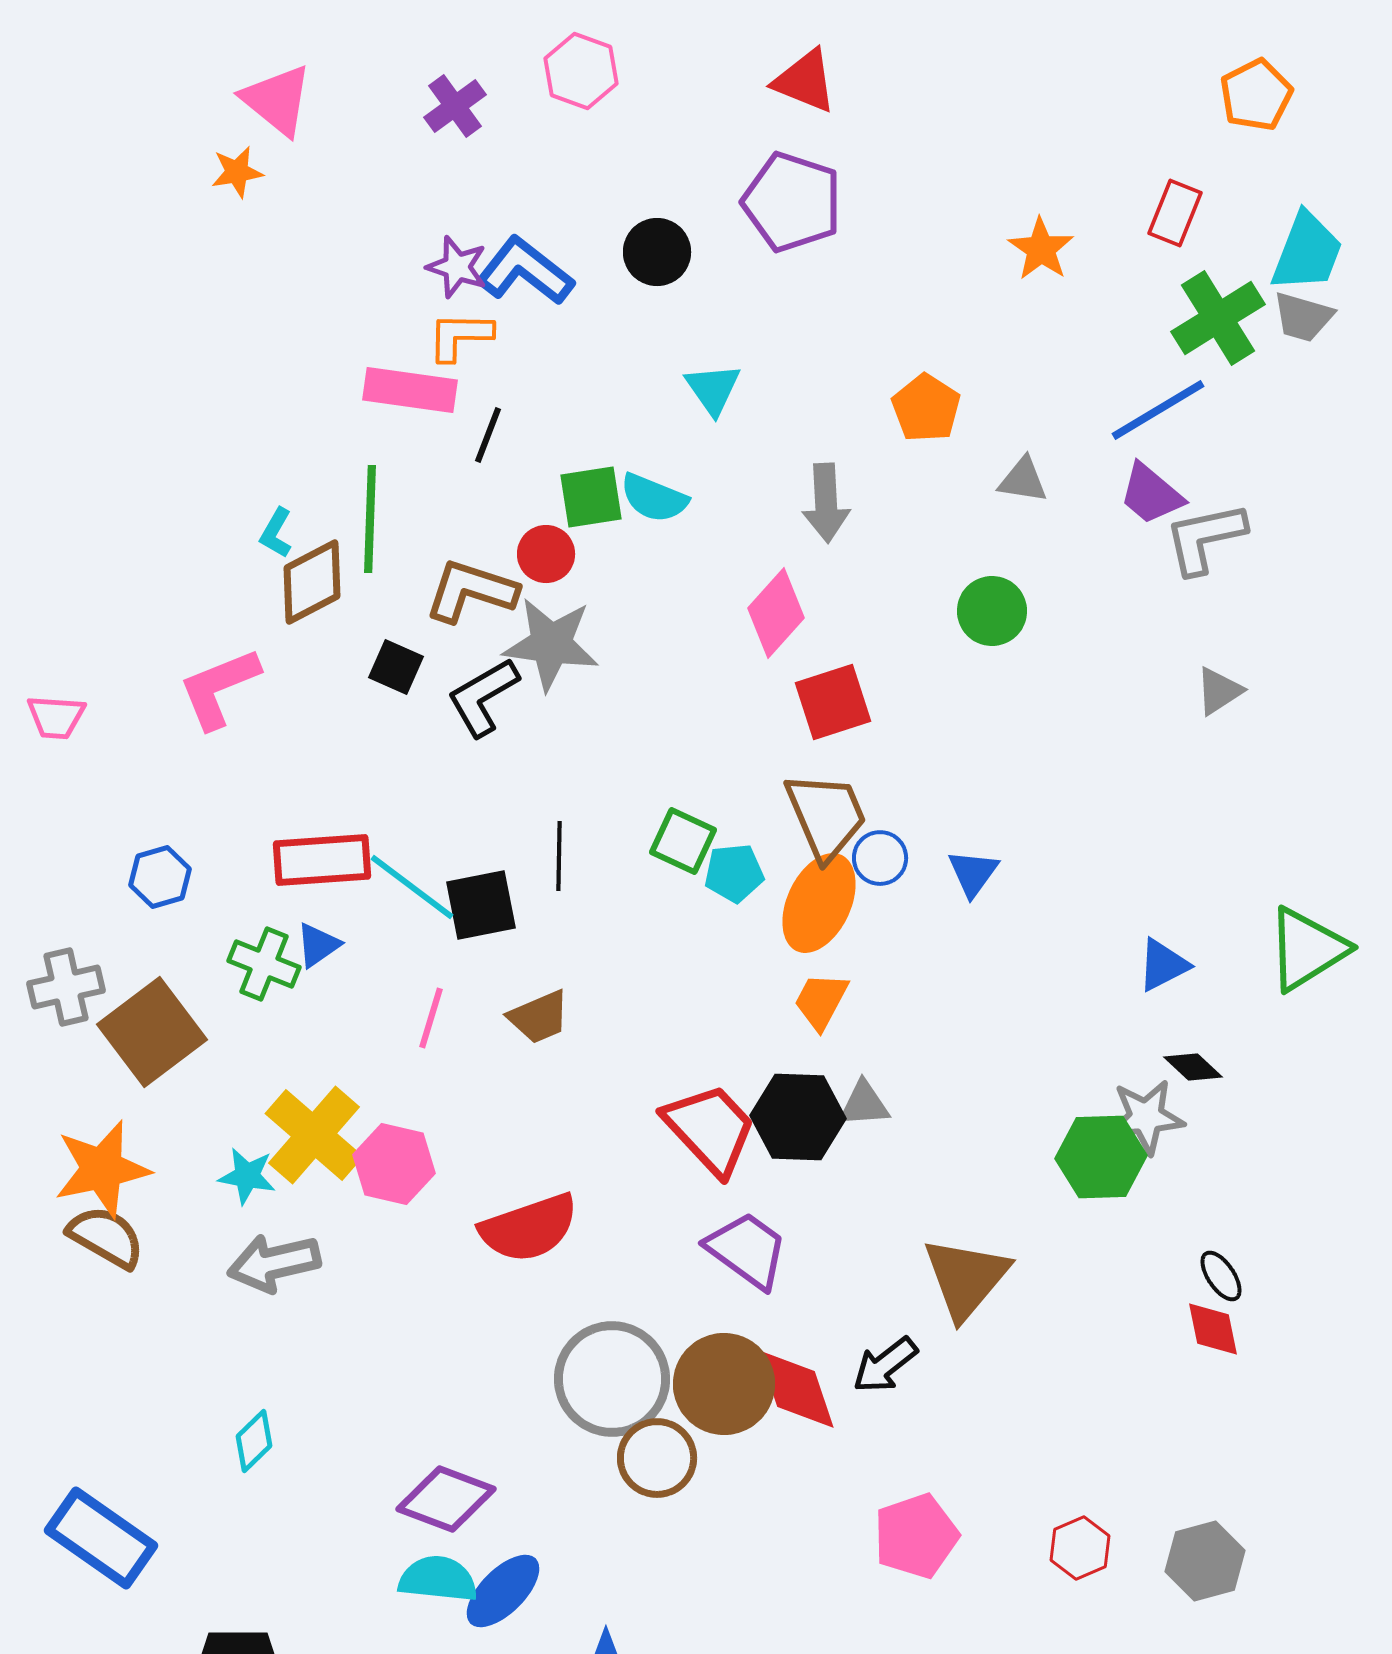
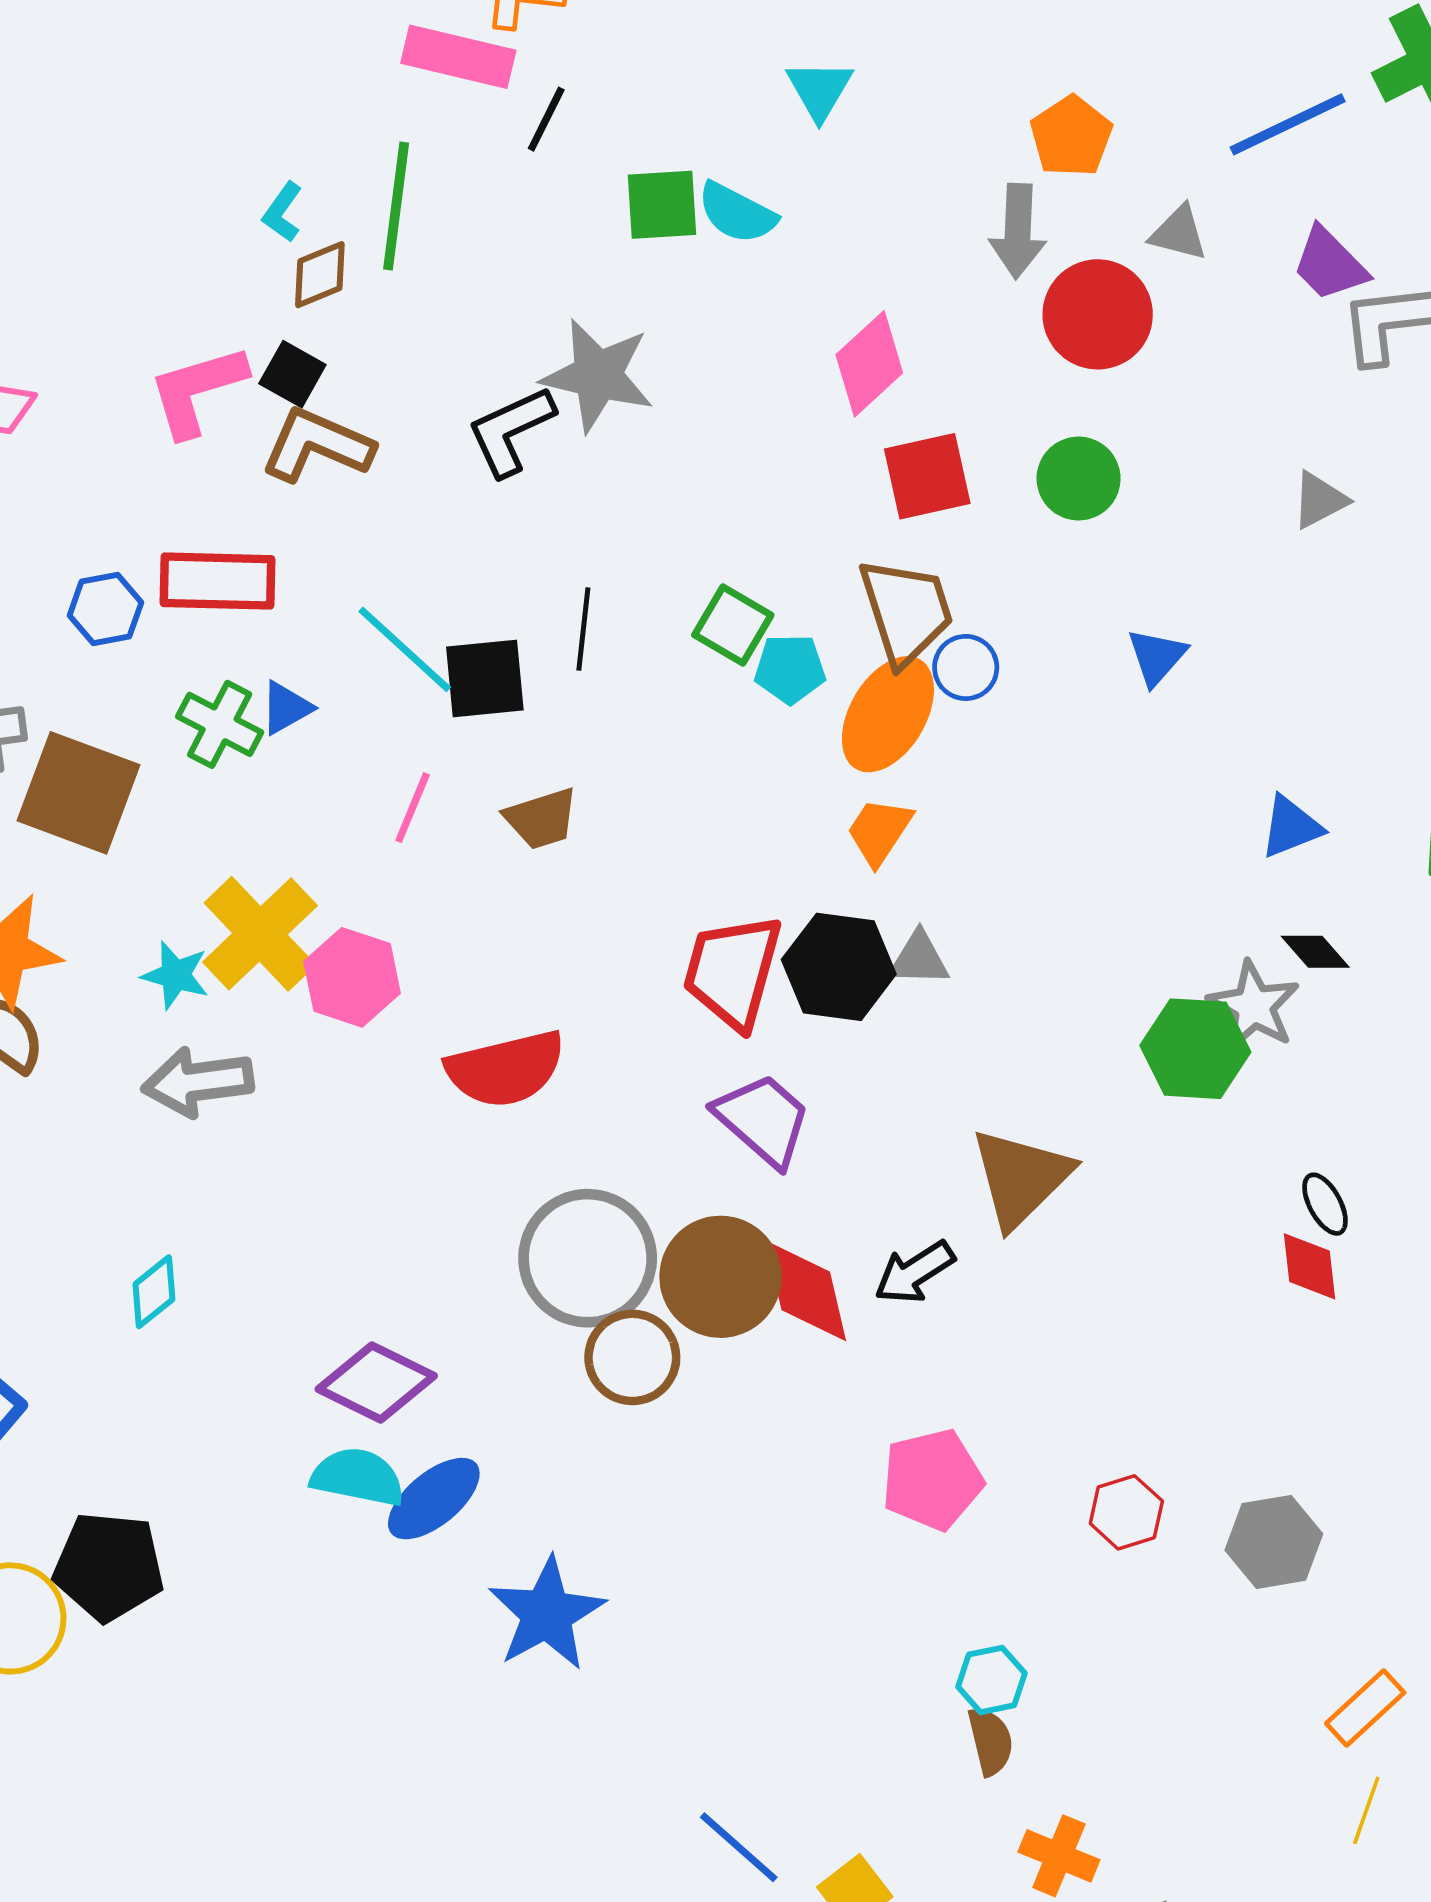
blue line: (1158, 410) -> (1288, 124), moved
gray arrow: (826, 503) -> (1018, 231), moved
red circle: (546, 554) -> (1098, 314), moved, size x1.6
brown diamond: (312, 582) -> (320, 275), size x0.7
brown L-shape: (471, 591) -> (317, 445), moved
green circle: (992, 611) -> (1079, 479), moved
black square: (396, 667) -> (292, 374), moved
gray triangle: (1219, 691) -> (1319, 500), moved
red rectangle: (322, 860) -> (218, 581), moved
blue triangle: (973, 873) -> (1157, 657), moved
brown square: (152, 1032) -> (78, 793), turned -38
gray star: (1146, 1117) -> (1254, 1006), turned 30
red trapezoid: (710, 1129) -> (733, 971), turned -127

